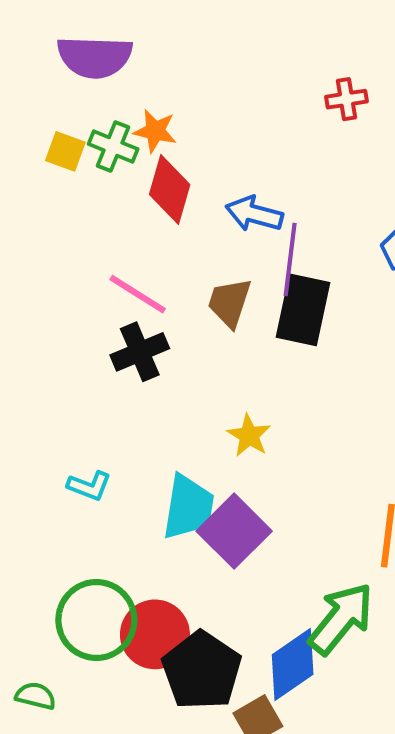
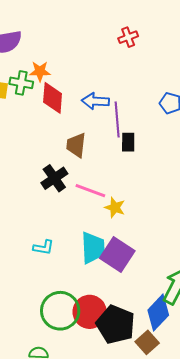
pink line: (138, 294) -> (90, 191), moved
brown trapezoid: (230, 303) -> (76, 145), moved
black rectangle: (303, 310) -> (128, 142), size x0.6

